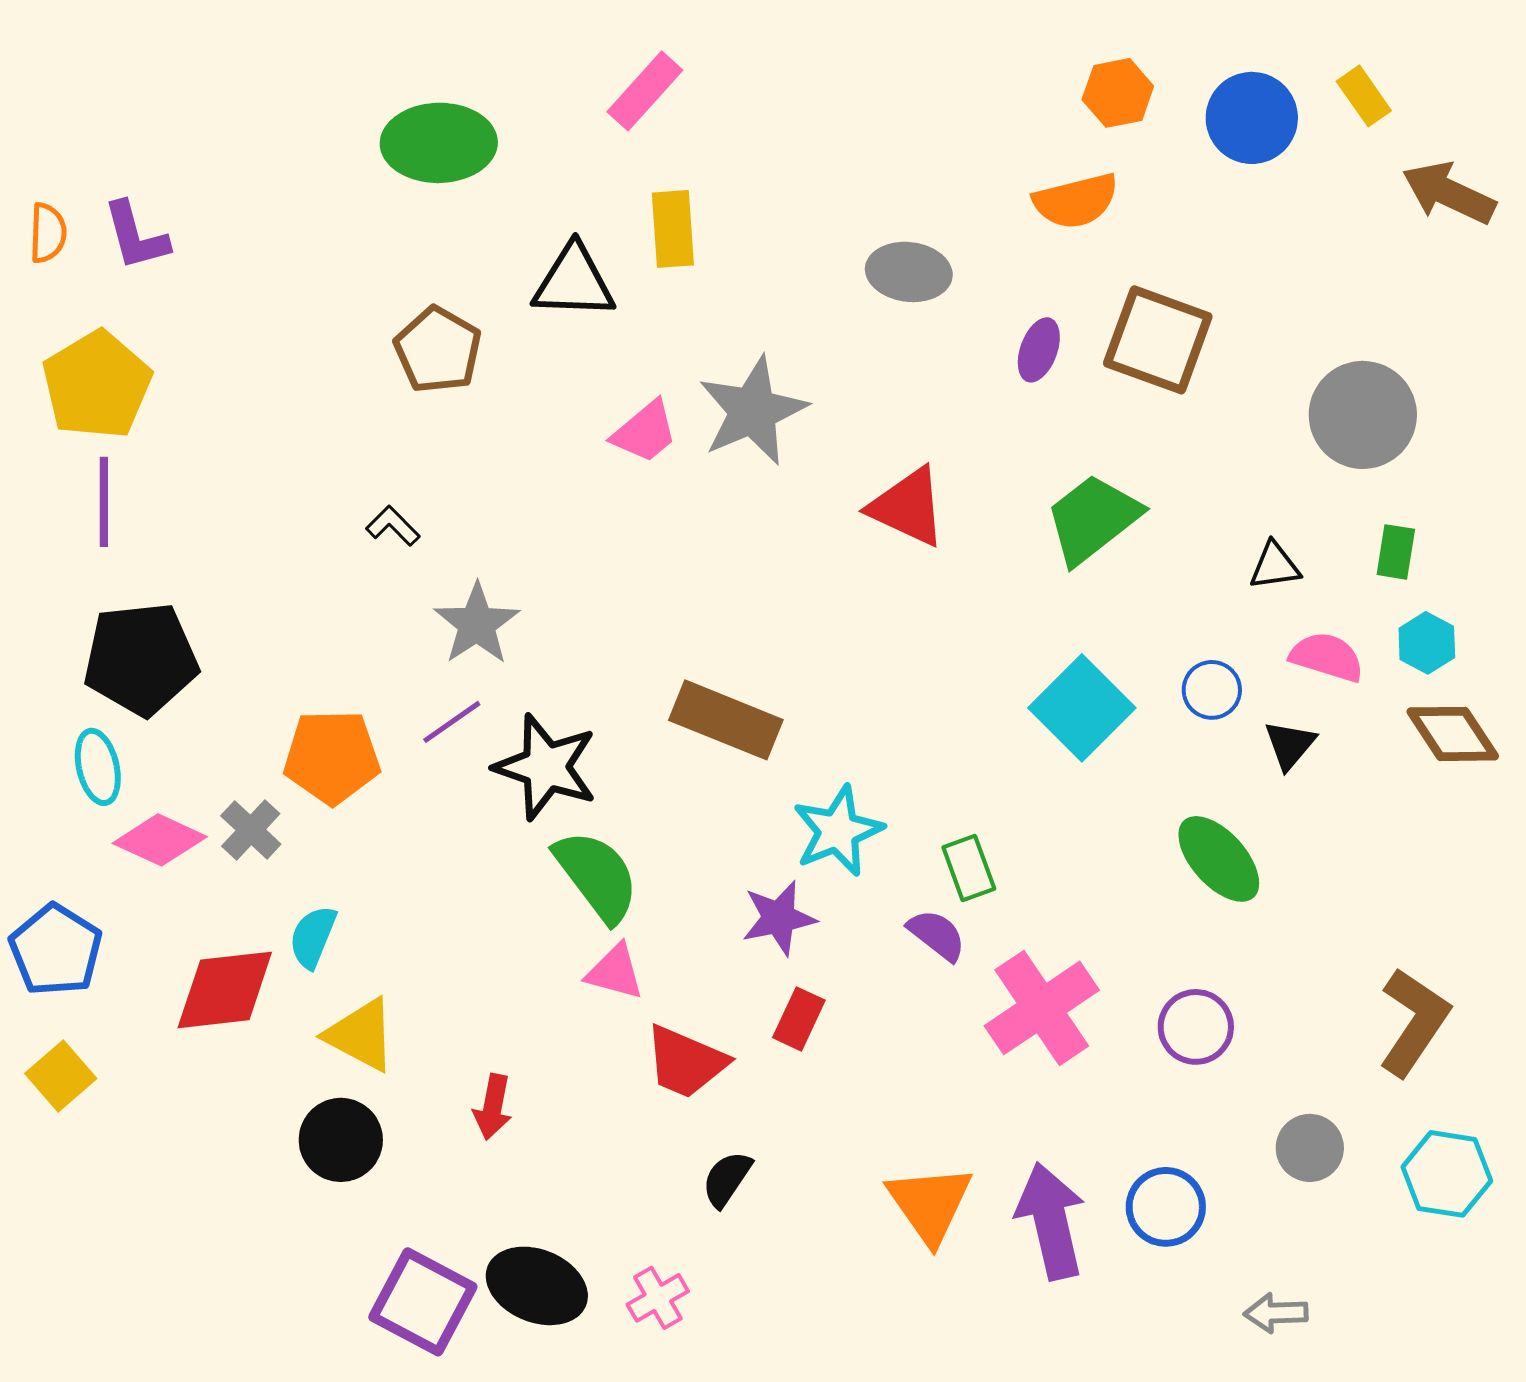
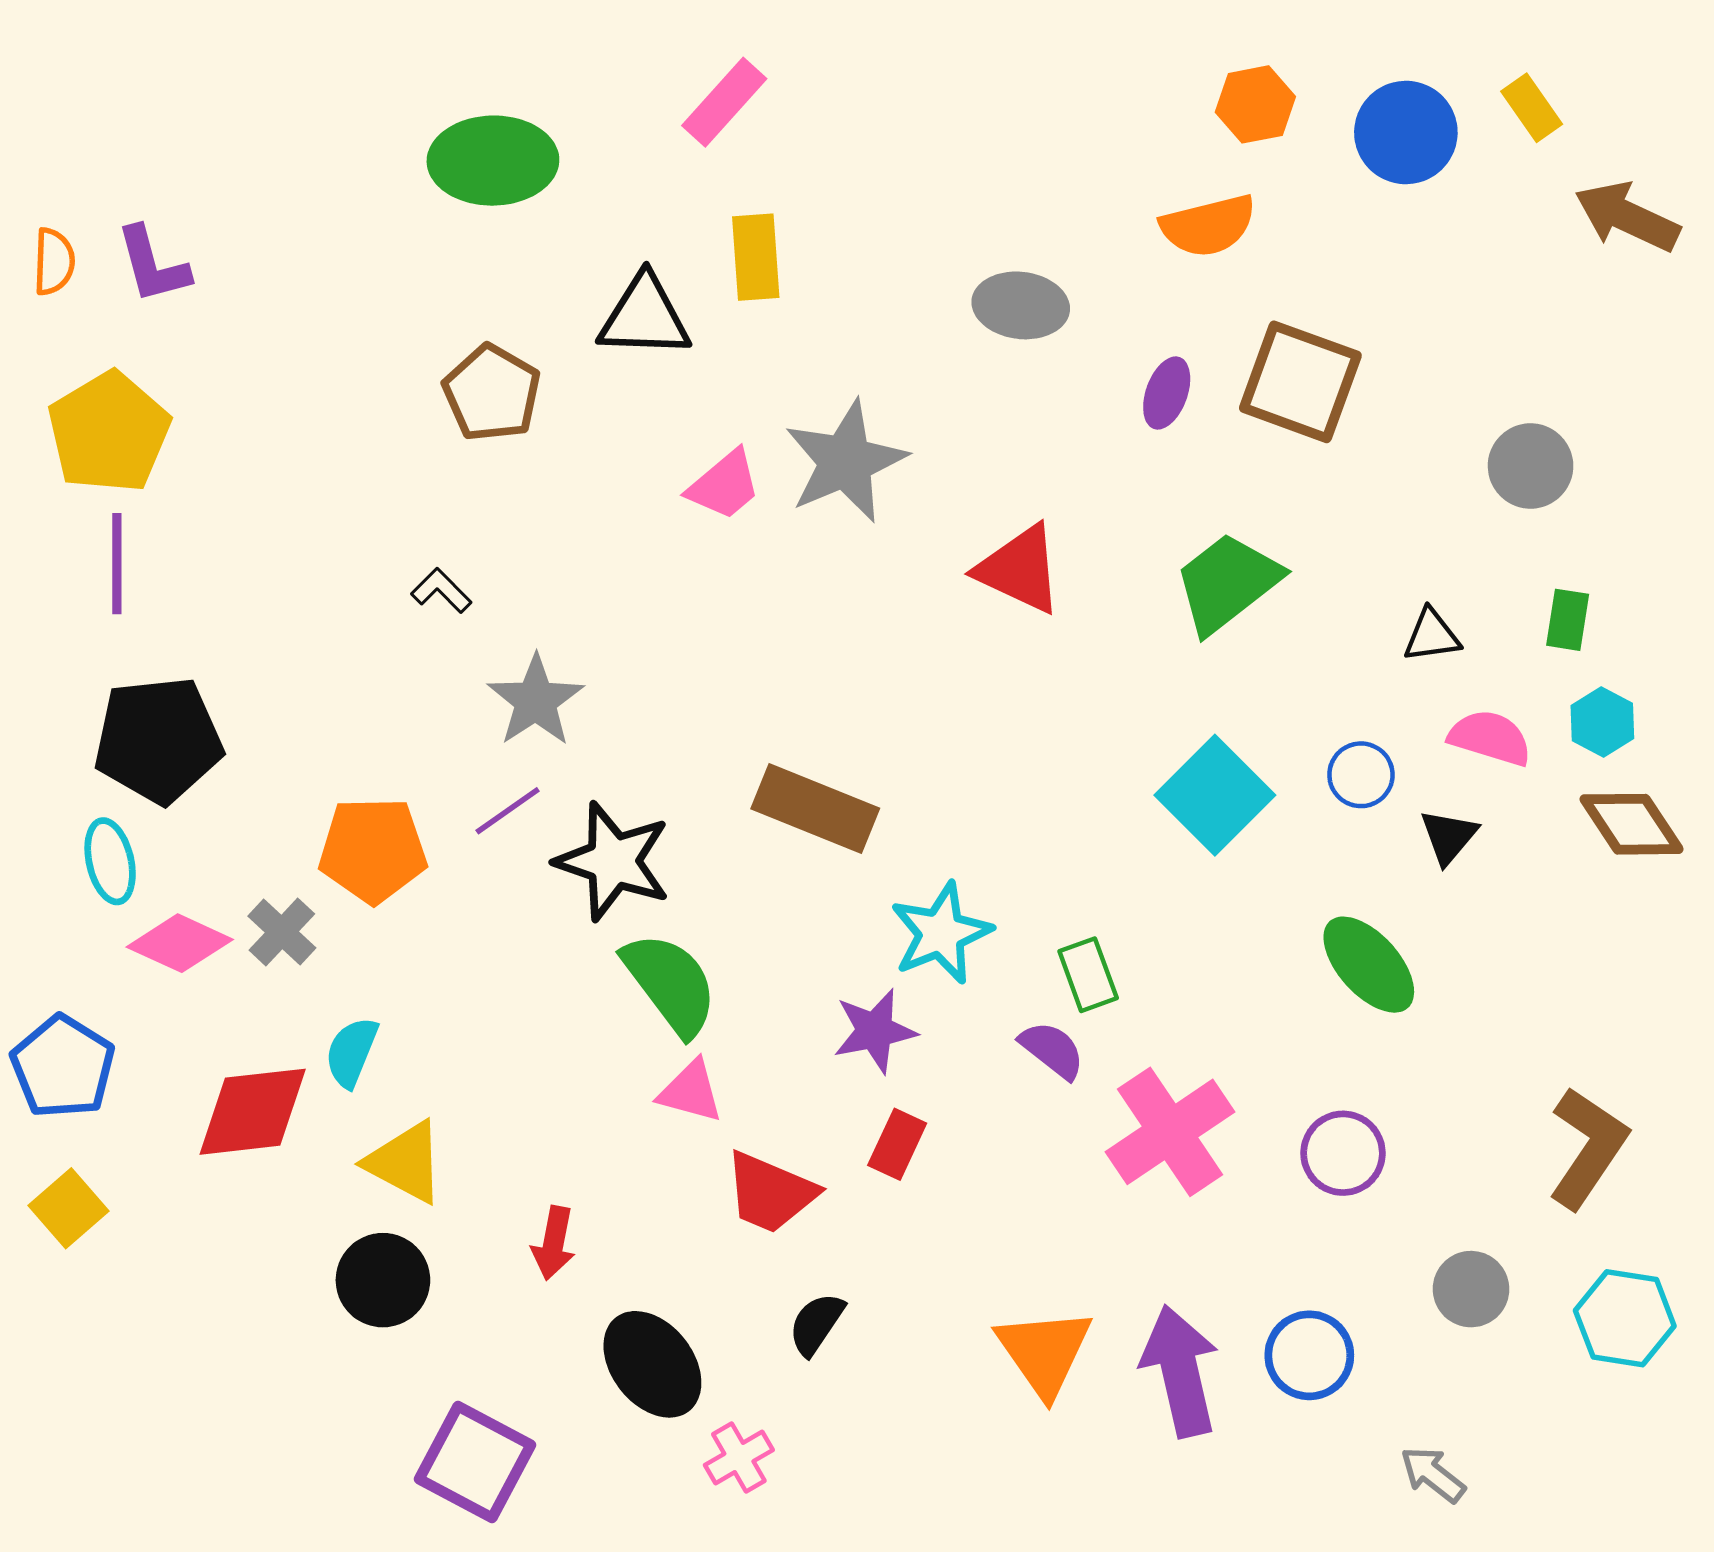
gray circle: (1363, 415) -> (1531, 466), size x0.7
black ellipse: (537, 1286) -> (652, 1364), moved, turned 30
gray arrow: (1276, 1313) -> (1433, 1474), turned 40

